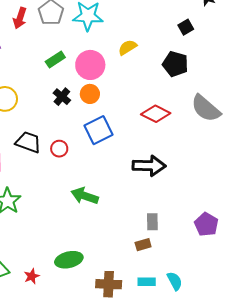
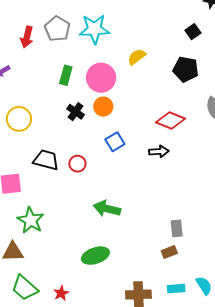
green rectangle: (55, 60) -> (66, 75), turned -36
blue square: (98, 130) -> (115, 142), size x0.7
black arrow: (149, 166) -> (159, 152), moved, size x0.6
green ellipse: (69, 260) -> (95, 256), moved

